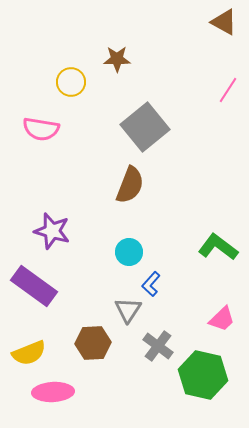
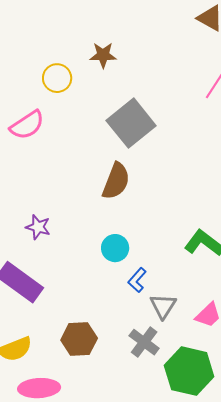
pink semicircle: (41, 129) -> (27, 125), turned -42
purple star: (52, 231) -> (38, 227), size x0.7
gray triangle: (128, 310) -> (163, 306), moved

